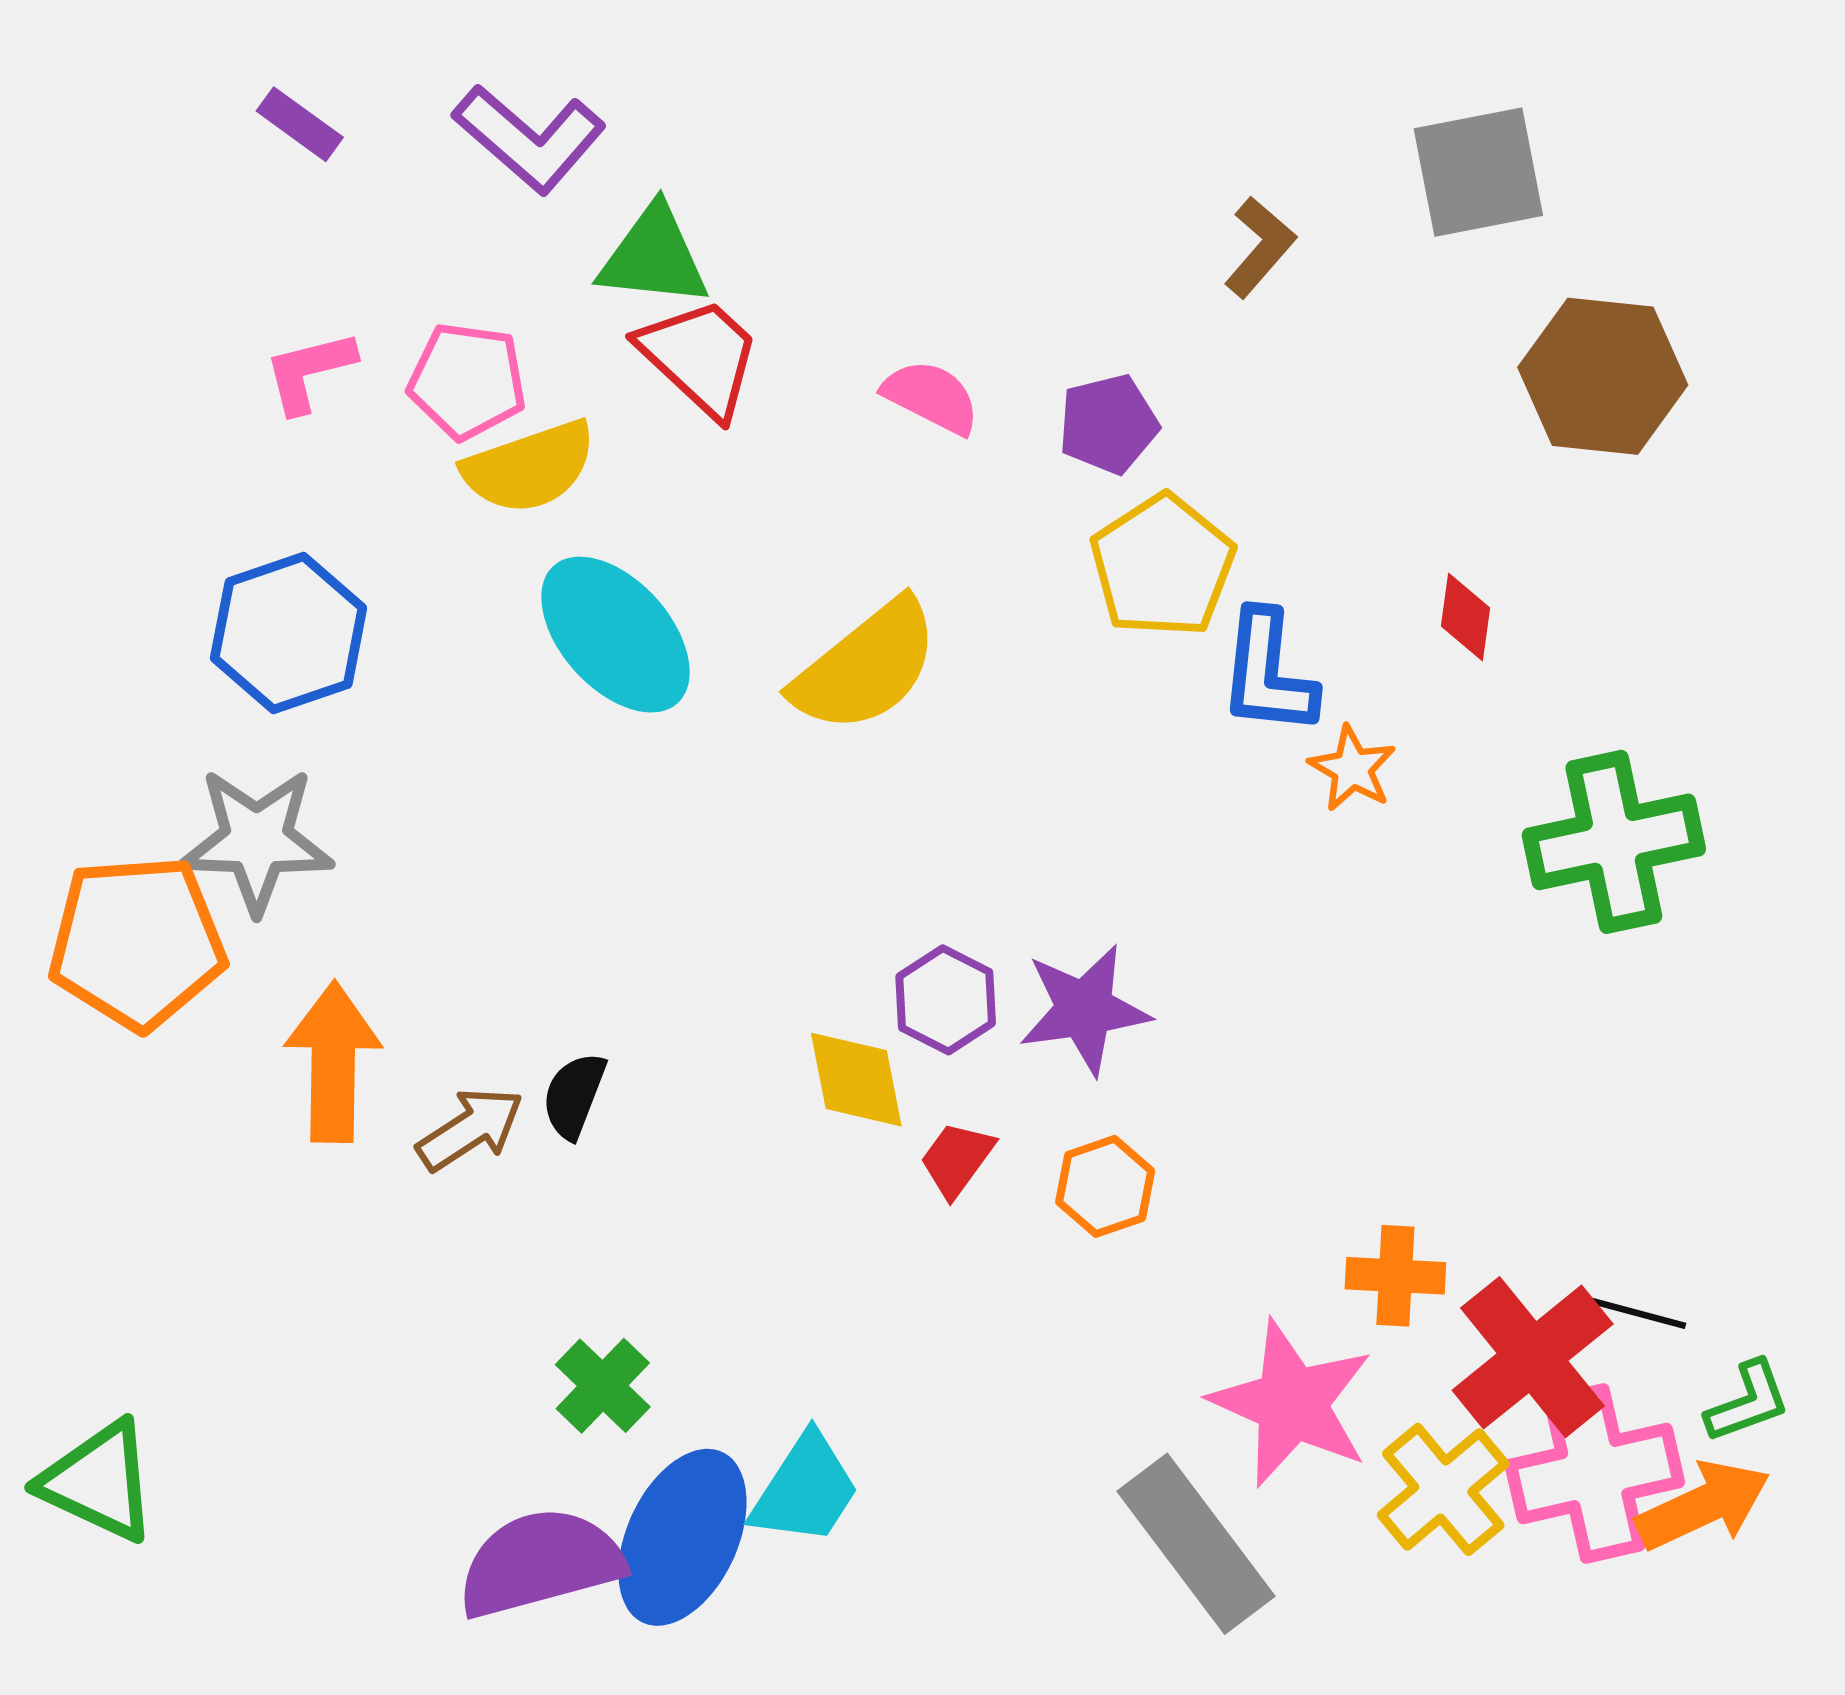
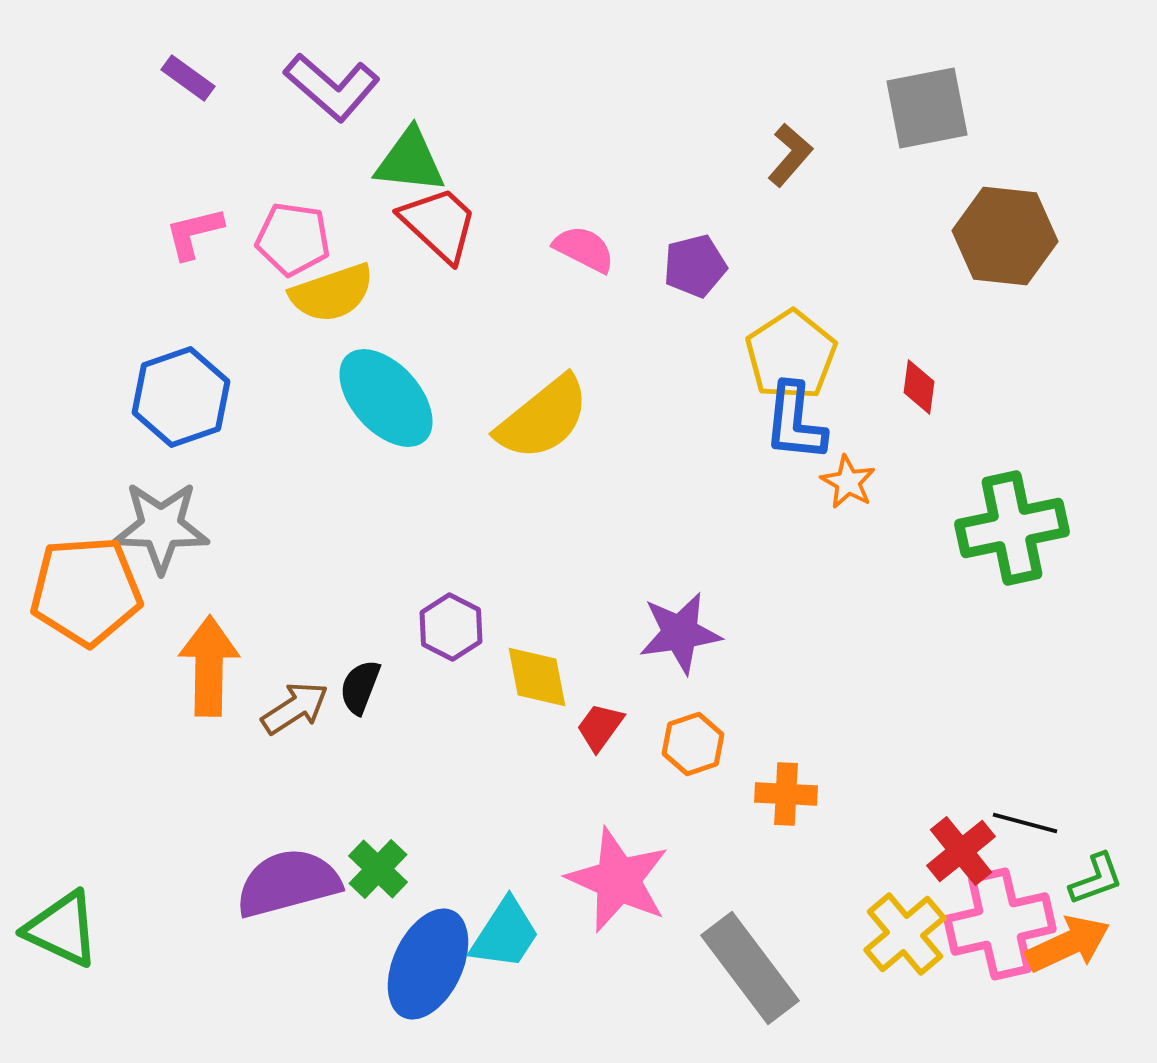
yellow pentagon: (1163, 566) -> (791, 355), moved
purple hexagon: (946, 1000) -> (451, 627), moved
orange cross: (1395, 1276) -> (786, 794), moved
red cross: (1533, 1357) -> (961, 851), size x0.7
pink star: (1292, 1403) -> (618, 880), moved
purple semicircle: (541, 1563) -> (288, 883), moved

